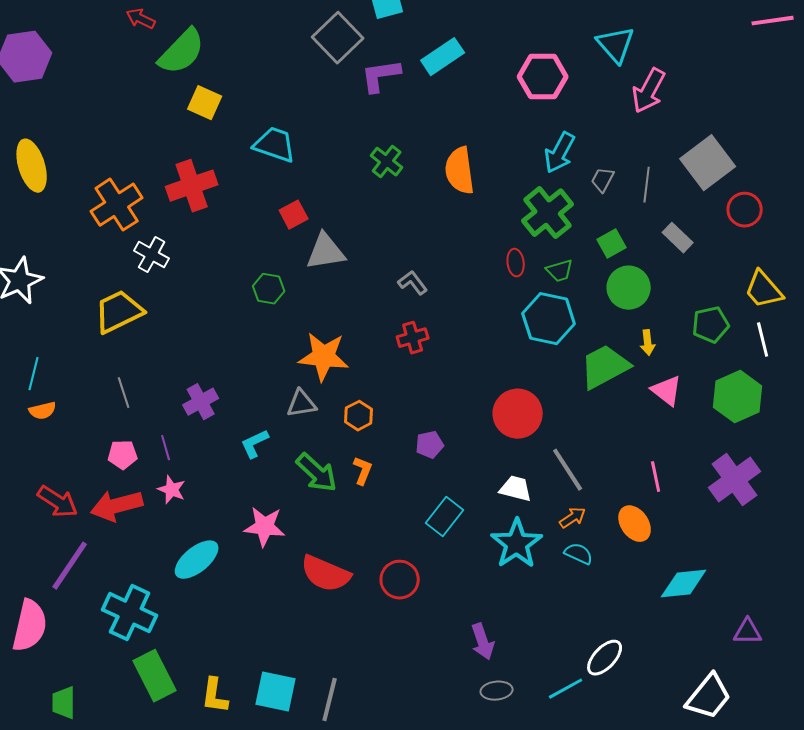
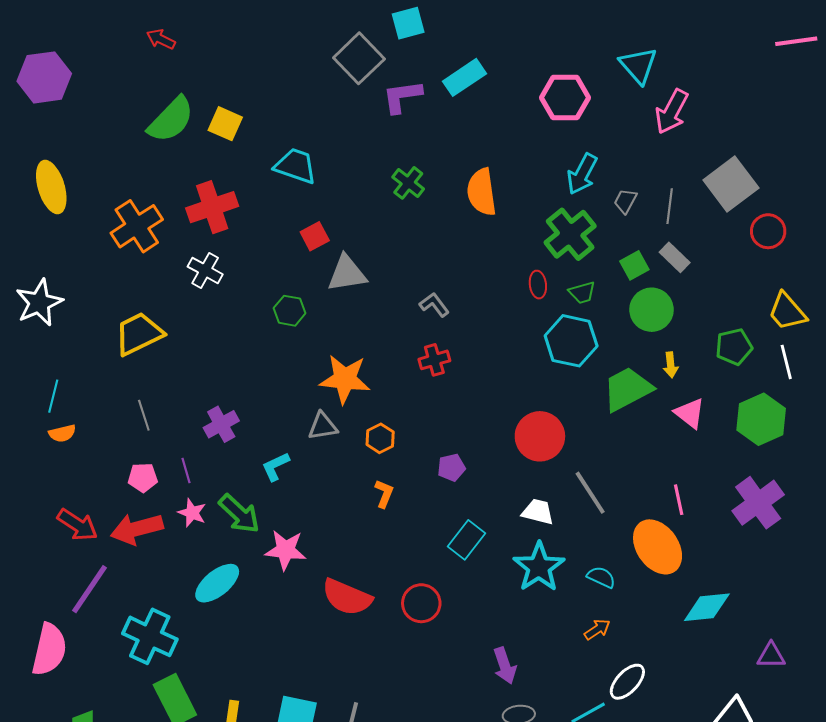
green semicircle: (182, 52) -> (171, 120), moved
gray rectangle: (678, 238) -> (675, 257), moved
white cross: (152, 255) -> (205, 270), moved
green arrow: (317, 473) -> (239, 514), moved
orange arrow: (573, 518) -> (597, 629), moved
orange ellipse: (635, 524) -> (658, 547), size x1.5

